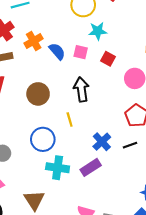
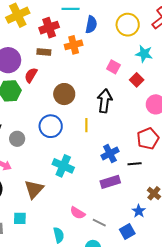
cyan star: (98, 31) -> (144, 54), moved
blue semicircle: (57, 51) -> (91, 25), moved, turned 36
blue circle: (43, 139) -> (51, 126), moved
purple rectangle: (91, 167) -> (110, 182), moved

